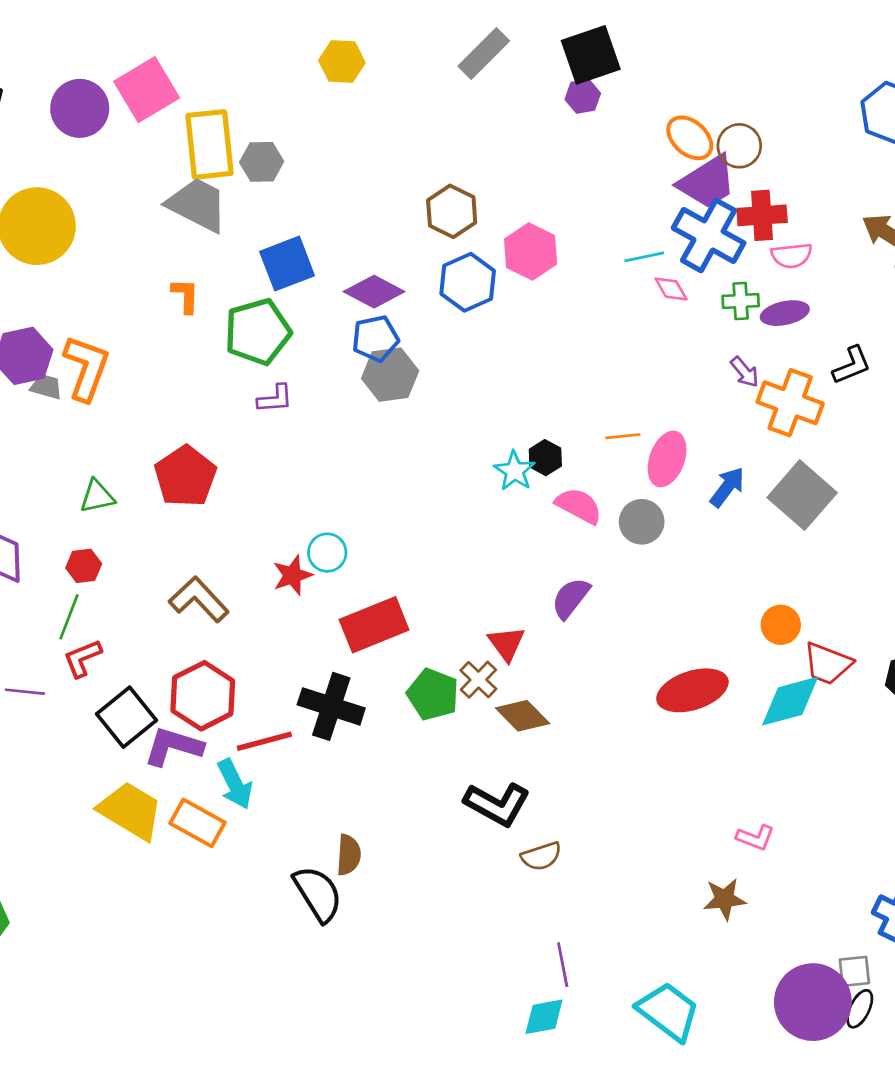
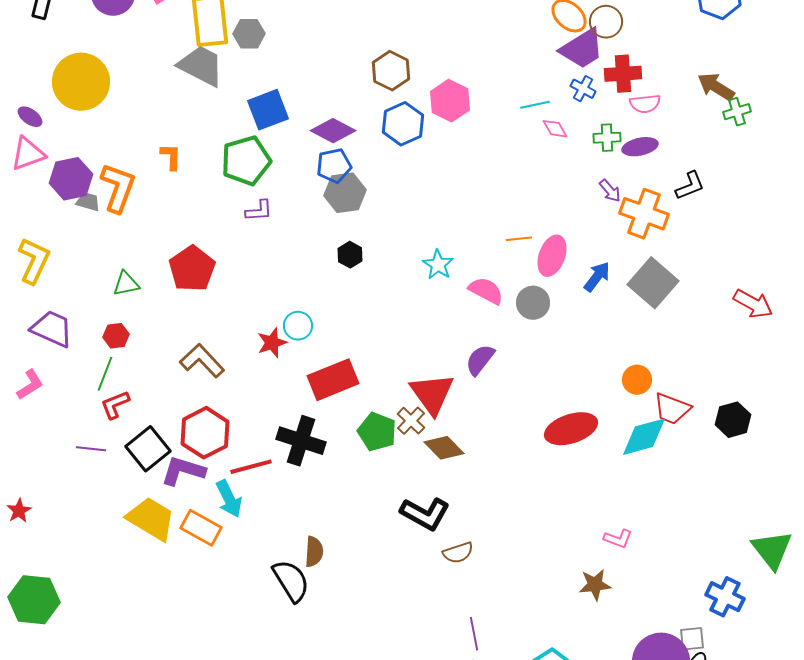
blue cross: (709, 235) -> (583, 89), size x0.5
orange L-shape: (185, 296) -> (171, 157), moved
black hexagon: (545, 458) -> (350, 255), moved
red triangle: (507, 644) -> (432, 394), size x1.6
purple line: (25, 692) -> (91, 449), moved

